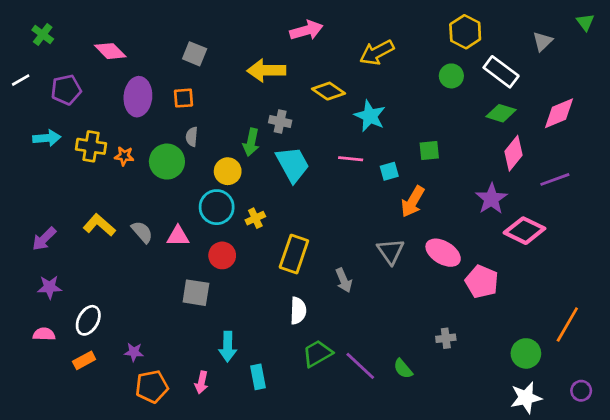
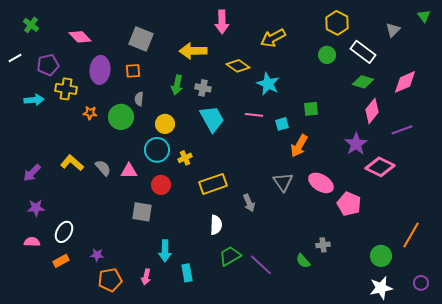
pink arrow: (306, 30) -> (222, 22), turned 105
gray square: (195, 54) -> (141, 39), size x1.4
green arrow: (251, 142) -> (177, 85), moved
yellow cross: (91, 146) -> (66, 89), moved
yellow rectangle: (294, 254) -> (213, 184), turned 52
green semicircle: (403, 369) -> (303, 261), moved

